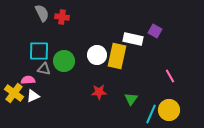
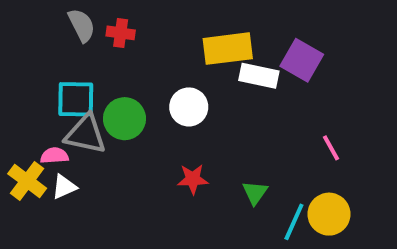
purple square: (155, 31) -> (302, 60), size x1.5
yellow rectangle: (117, 56) -> (228, 49), moved, turned 70
gray triangle: (44, 69) -> (86, 134), size x1.6

